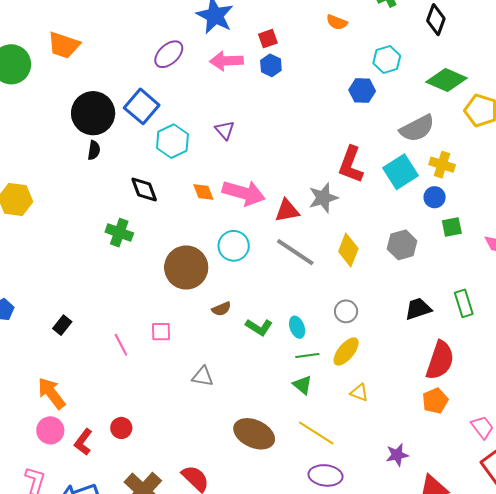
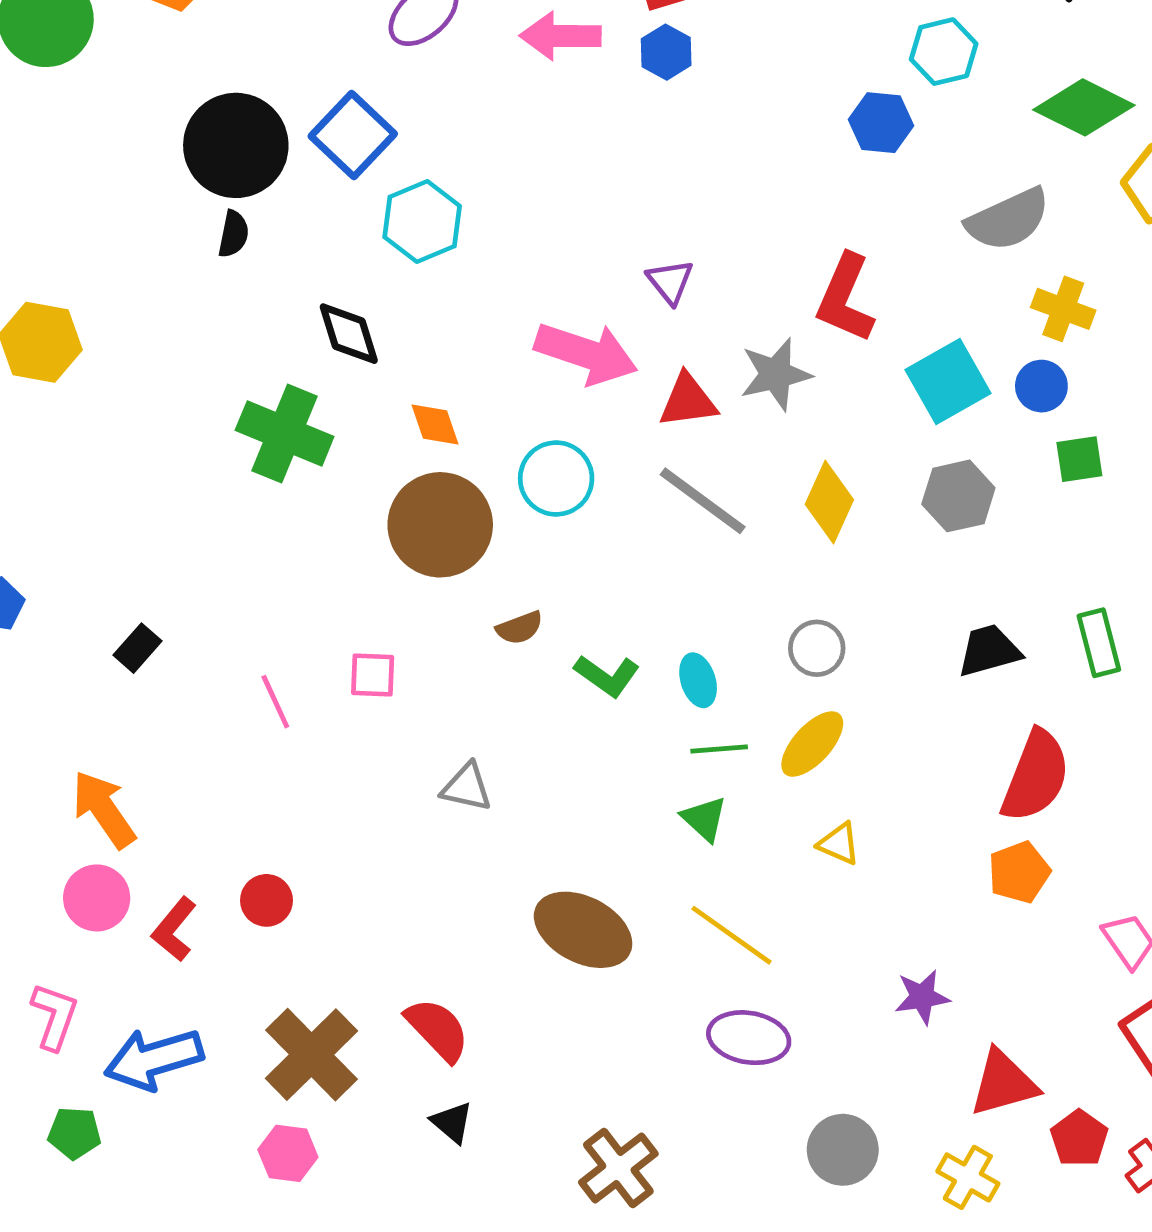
purple triangle: (225, 130) -> (670, 282), moved
cyan square: (400, 172) -> (948, 381), moved
orange diamond: (203, 192) -> (435, 425), moved
green cross: (119, 233) -> (285, 433), size x1.4

